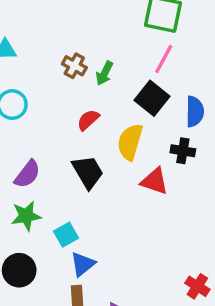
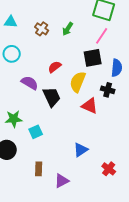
brown cross: (74, 66) -> (42, 29), moved
green arrow: (104, 73) -> (68, 29), moved
black square: (152, 98) -> (93, 58), turned 36
purple semicircle: (27, 174) -> (30, 83), moved, turned -102
blue triangle: (83, 264) -> (81, 150), moved

